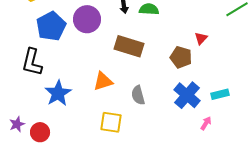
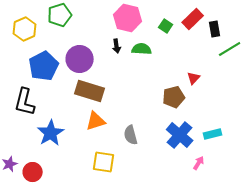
brown rectangle: (129, 46) -> (90, 91), moved
brown pentagon: (181, 57) -> (174, 97), turned -30

